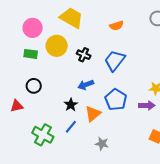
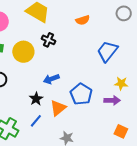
yellow circle: (57, 46) -> (23, 52), moved
black cross: (84, 55) -> (49, 40), moved
blue trapezoid: (115, 61) -> (107, 51), moved

